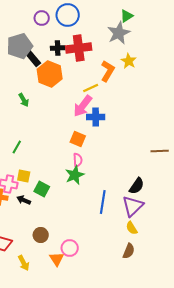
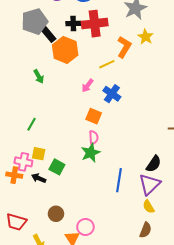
pink arrow: (83, 106) -> (87, 86), moved, size x0.6
blue cross: (96, 117) -> (112, 94), turned 36

